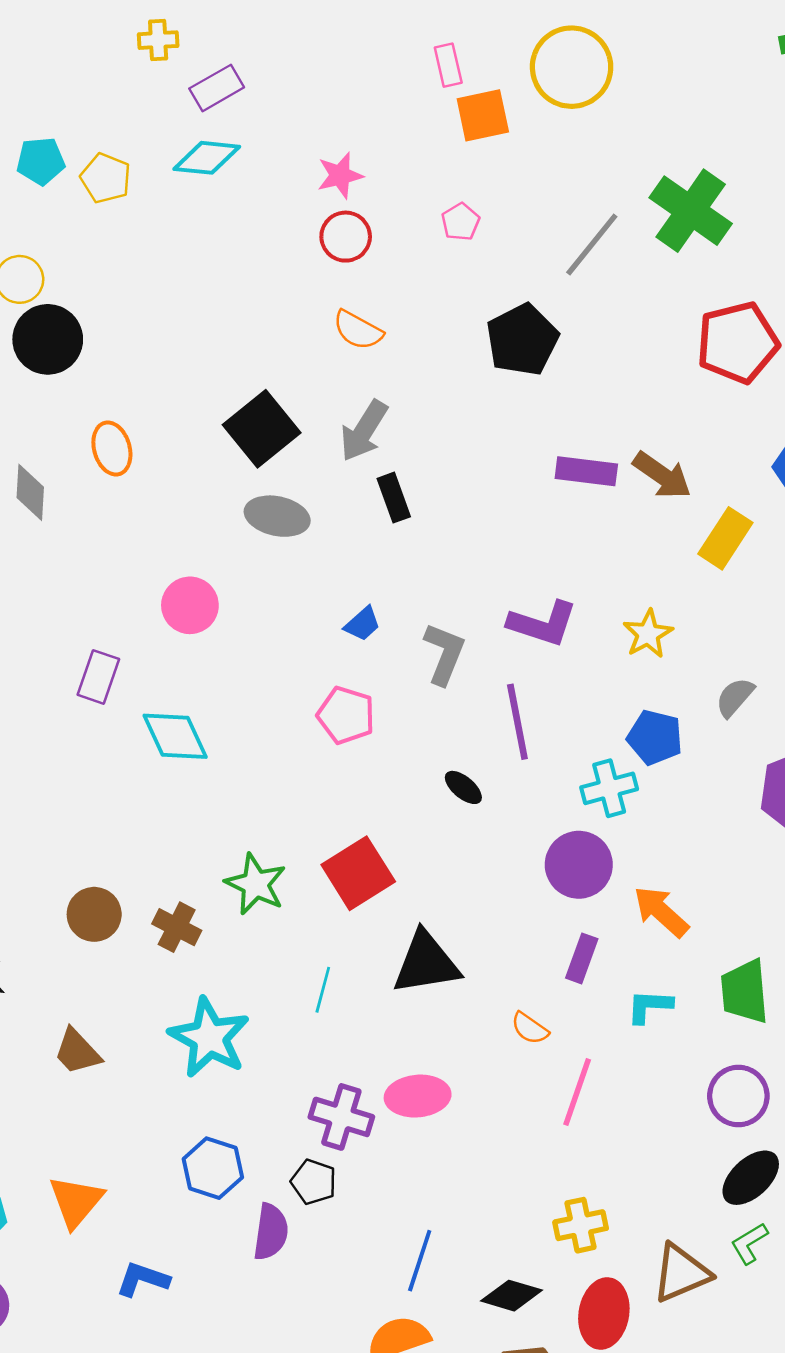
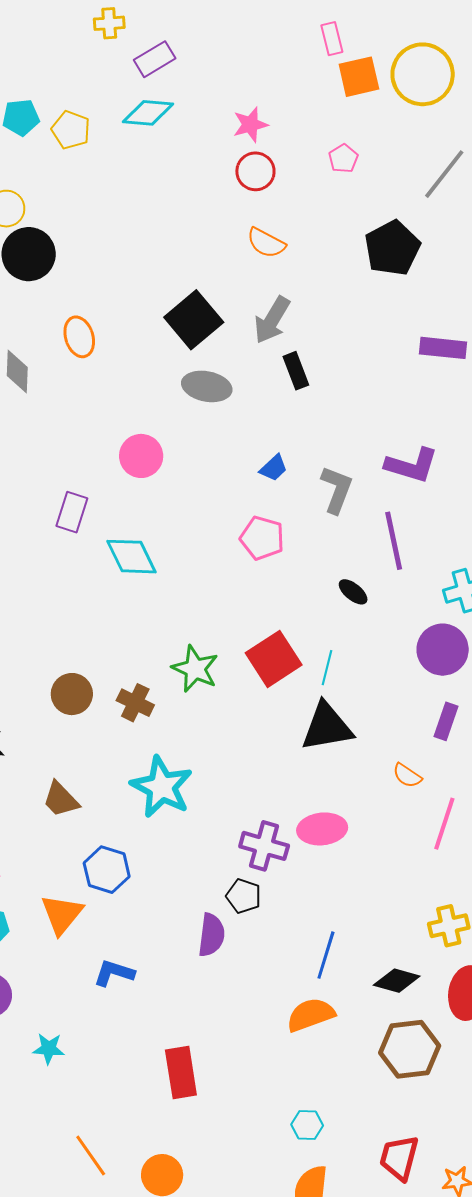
yellow circle: (572, 67) -> (423, 74), moved
cyan line: (323, 990) -> (327, 668), moved
blue hexagon: (213, 1168) -> (107, 870), moved

